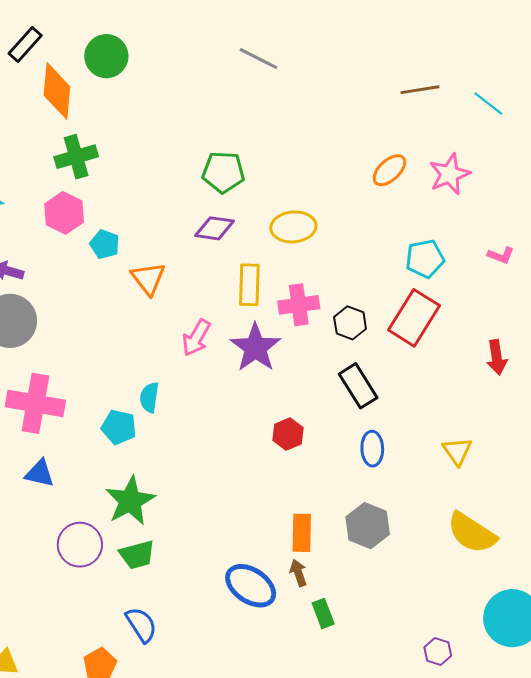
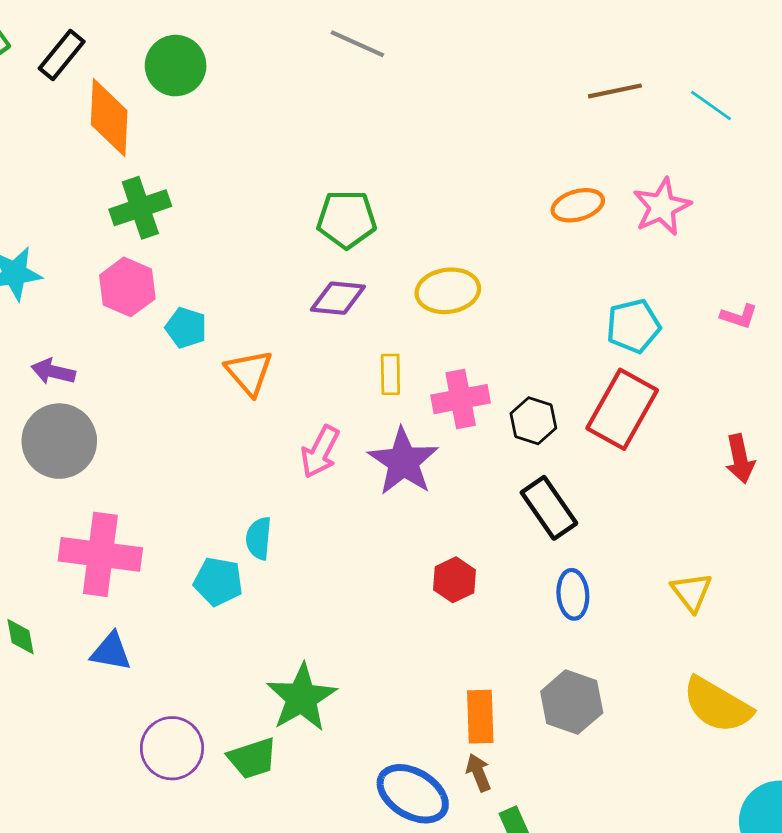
gray line: (258, 59) -> (357, 44), moved
orange ellipse: (389, 170) -> (578, 205), turned 30
yellow rectangle: (249, 285) -> (390, 374), size x0.7
green star: (130, 501) -> (301, 698), moved

